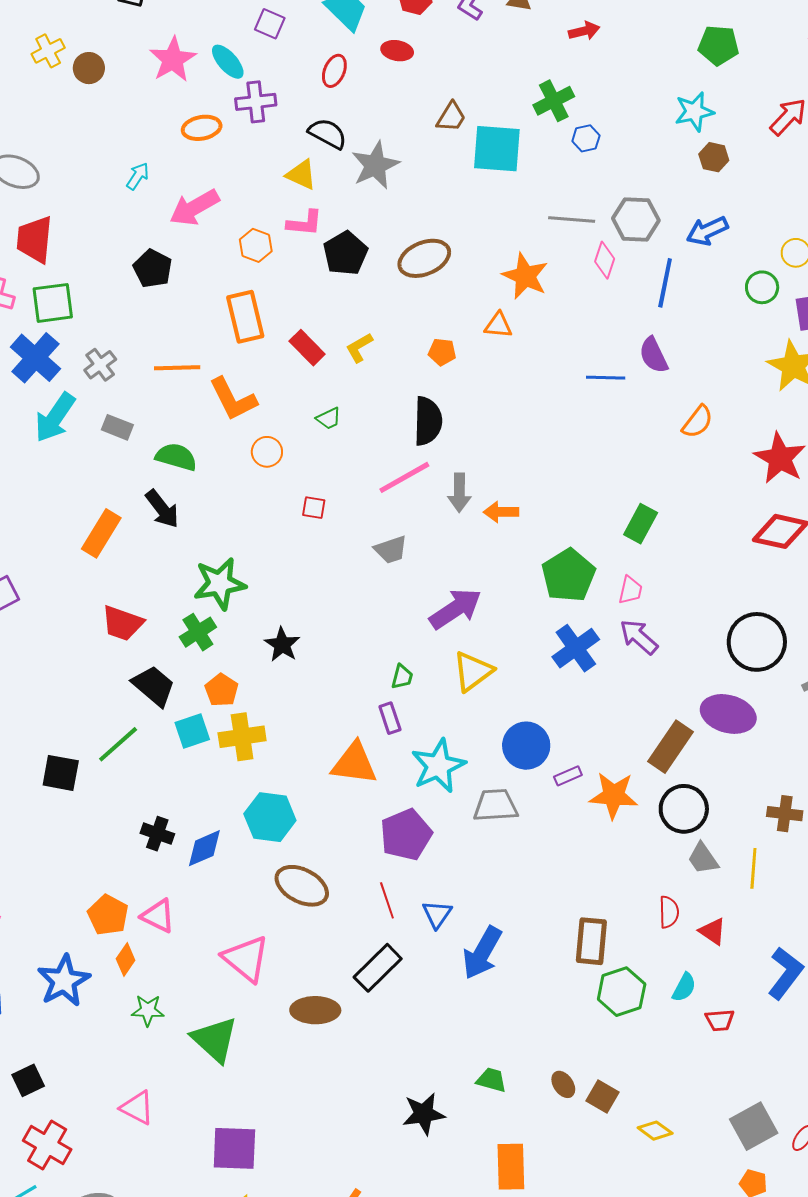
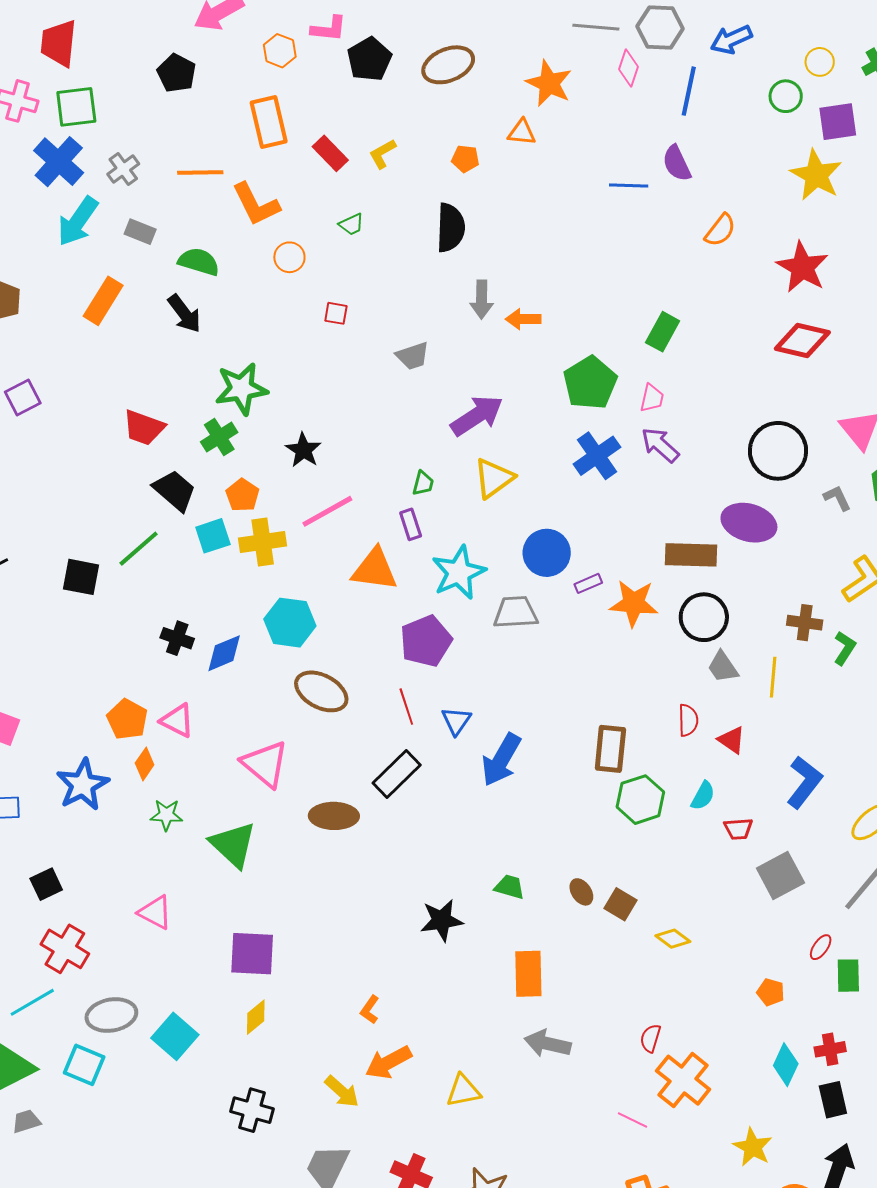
pink line: (404, 477) -> (327, 511), moved
orange rectangle: (101, 533) -> (103, 301), moved
brown rectangle: (671, 747) -> (691, 555), turned 57
gray square: (754, 1126) -> (780, 876), moved

